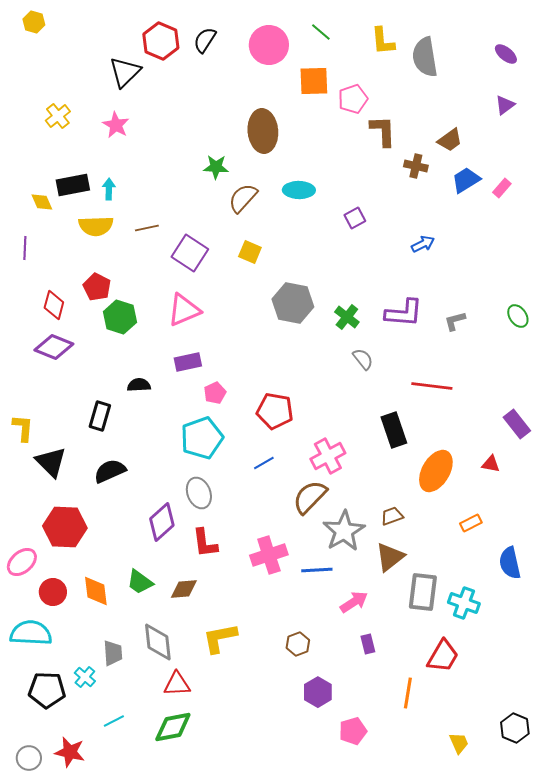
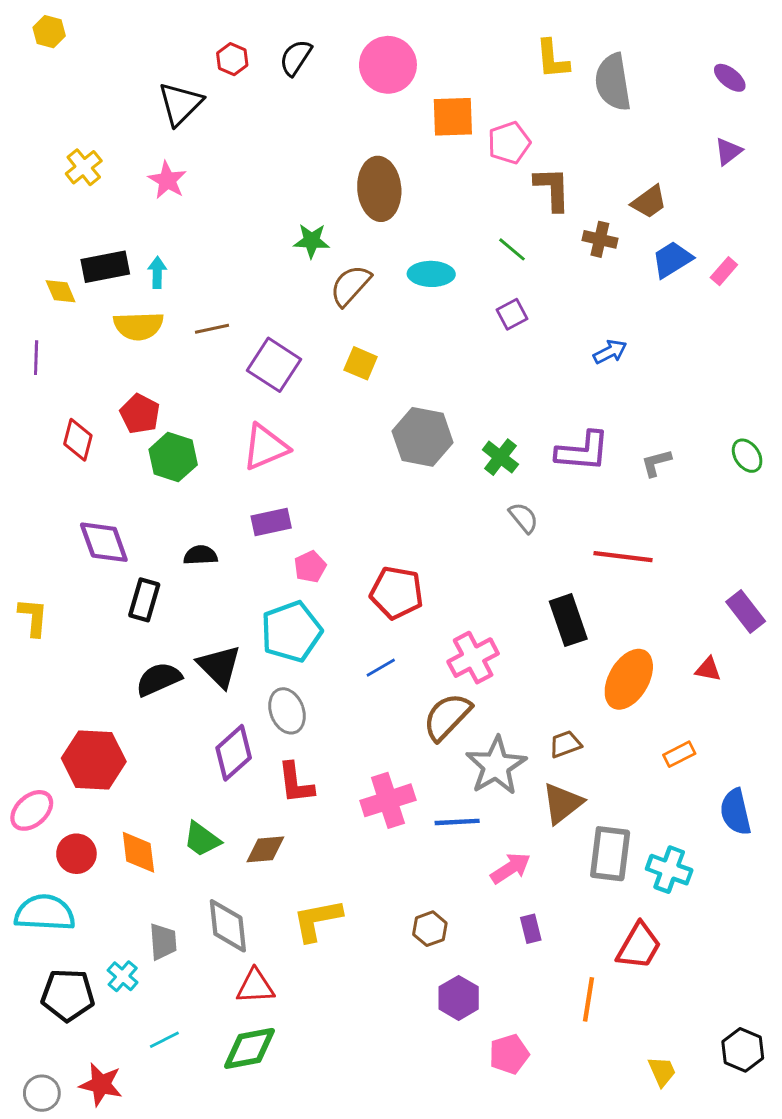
green line: (321, 32) -> (512, 249), moved
red hexagon: (161, 41) -> (232, 59), size x0.6
purple diamond: (54, 347) -> (104, 542), moved, turned 48
black triangle: (51, 462) -> (219, 666), moved

